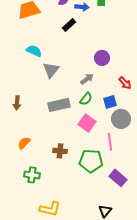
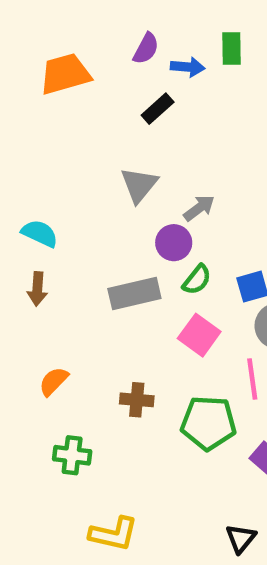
cyan semicircle: (34, 51) -> (40, 233), moved
purple circle: (102, 58) -> (174, 243), moved
gray triangle: (51, 70) -> (139, 185), moved
gray arrow: (87, 79) -> (199, 208), moved

